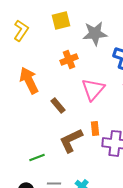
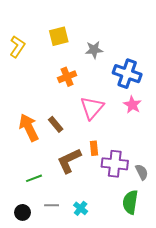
gray star: (95, 33) -> (94, 50), size x0.7
orange arrow: (29, 80) -> (29, 127), moved

